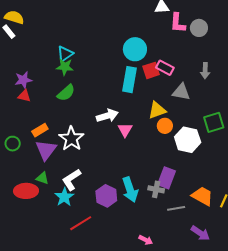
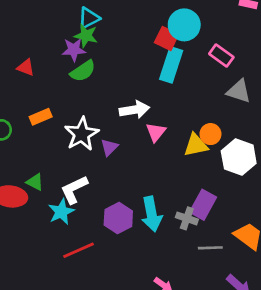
red square: (151, 70) -> (167, 38), moved, turned 36
purple star: (23, 80) -> (74, 50), moved
yellow triangle: (157, 110) -> (196, 145), moved
purple triangle: (46, 150) -> (109, 147), moved, size x0.6

